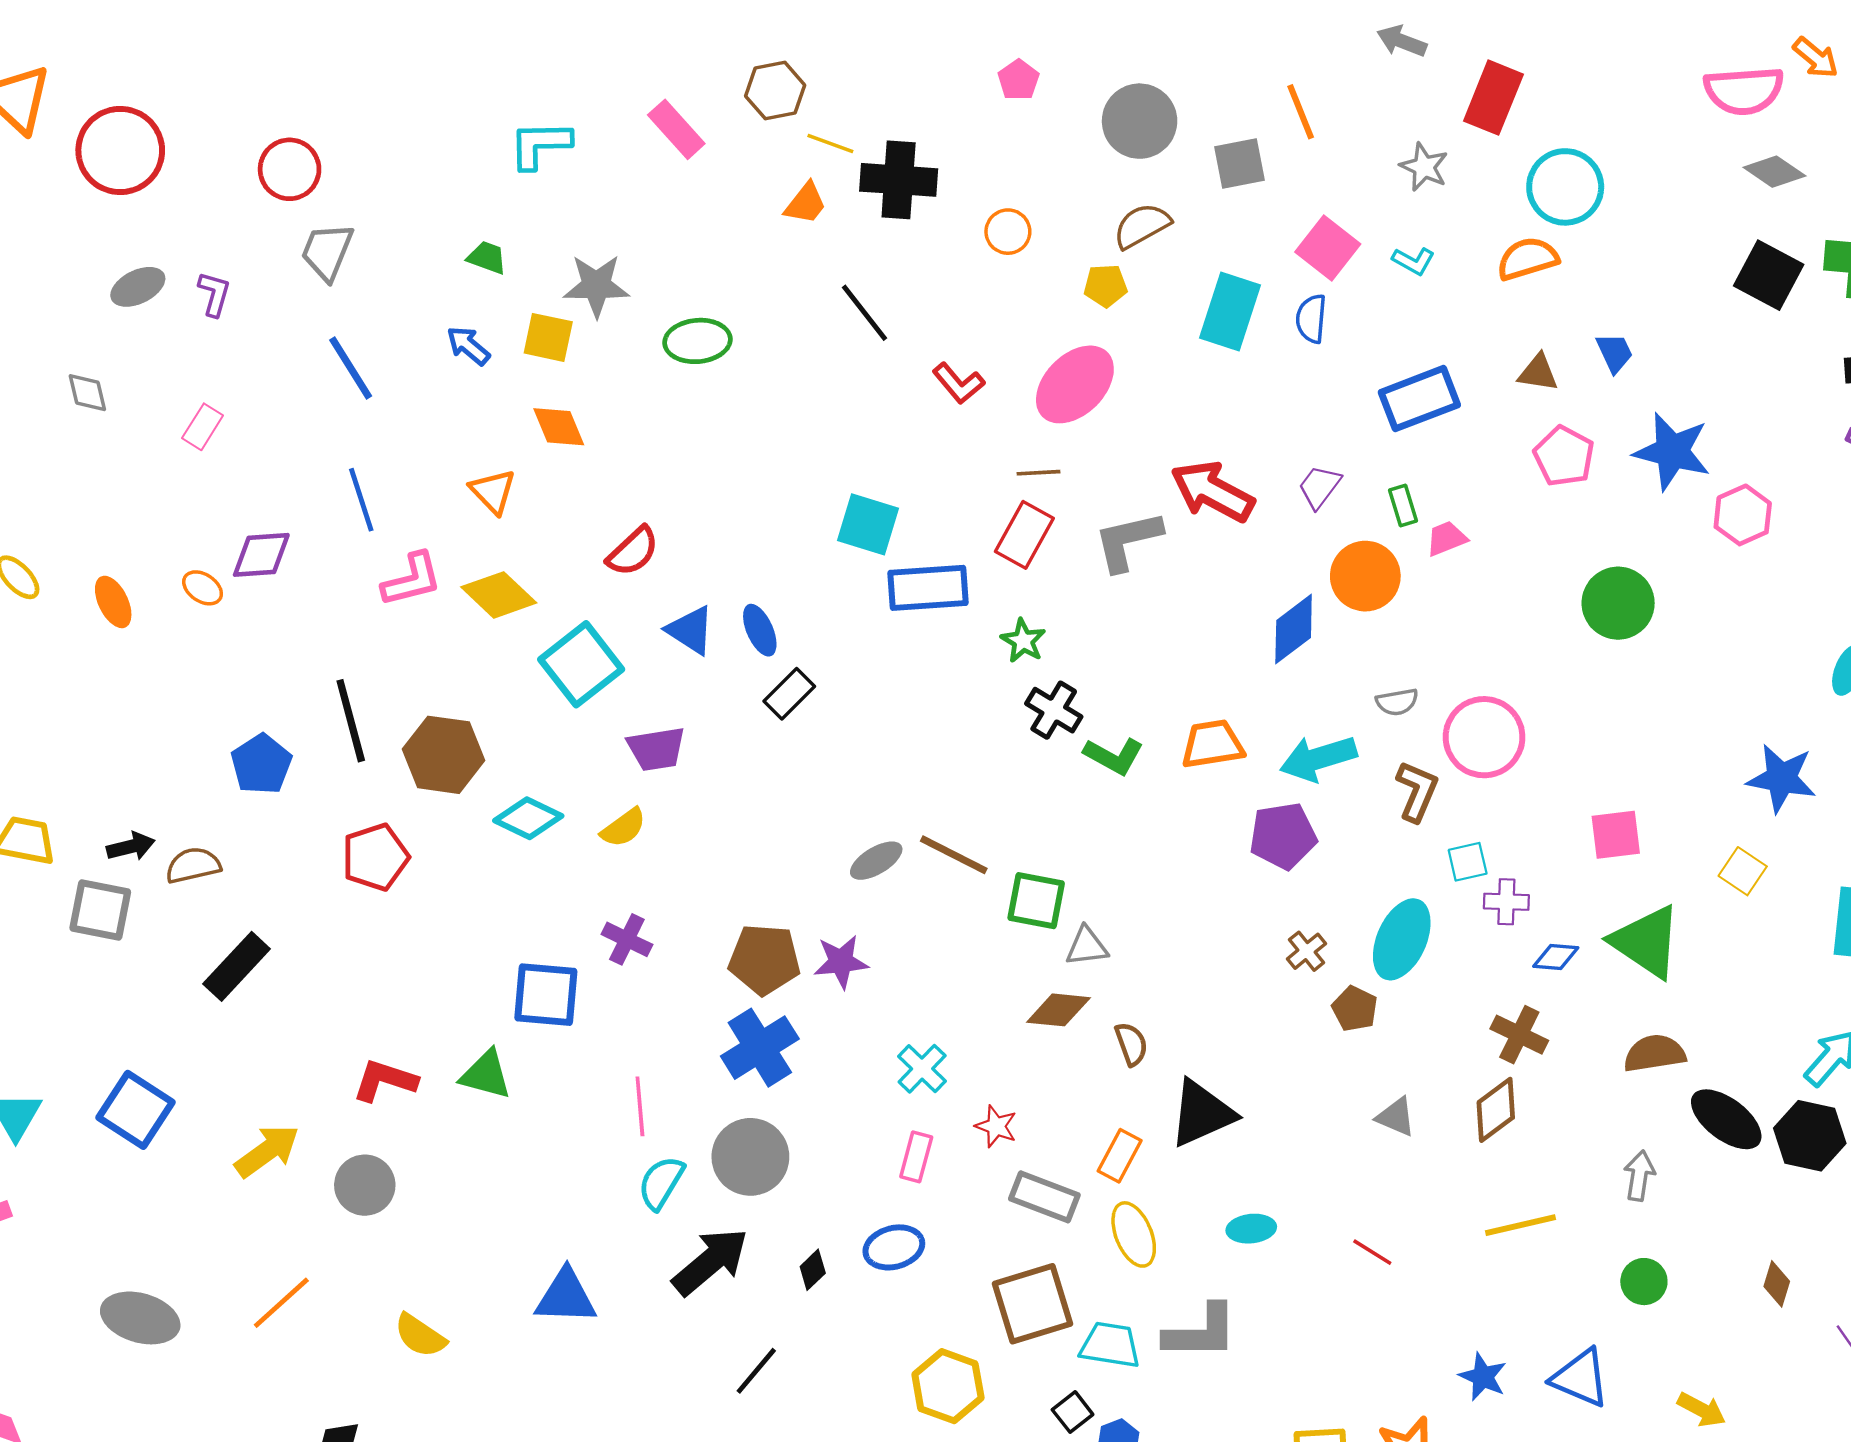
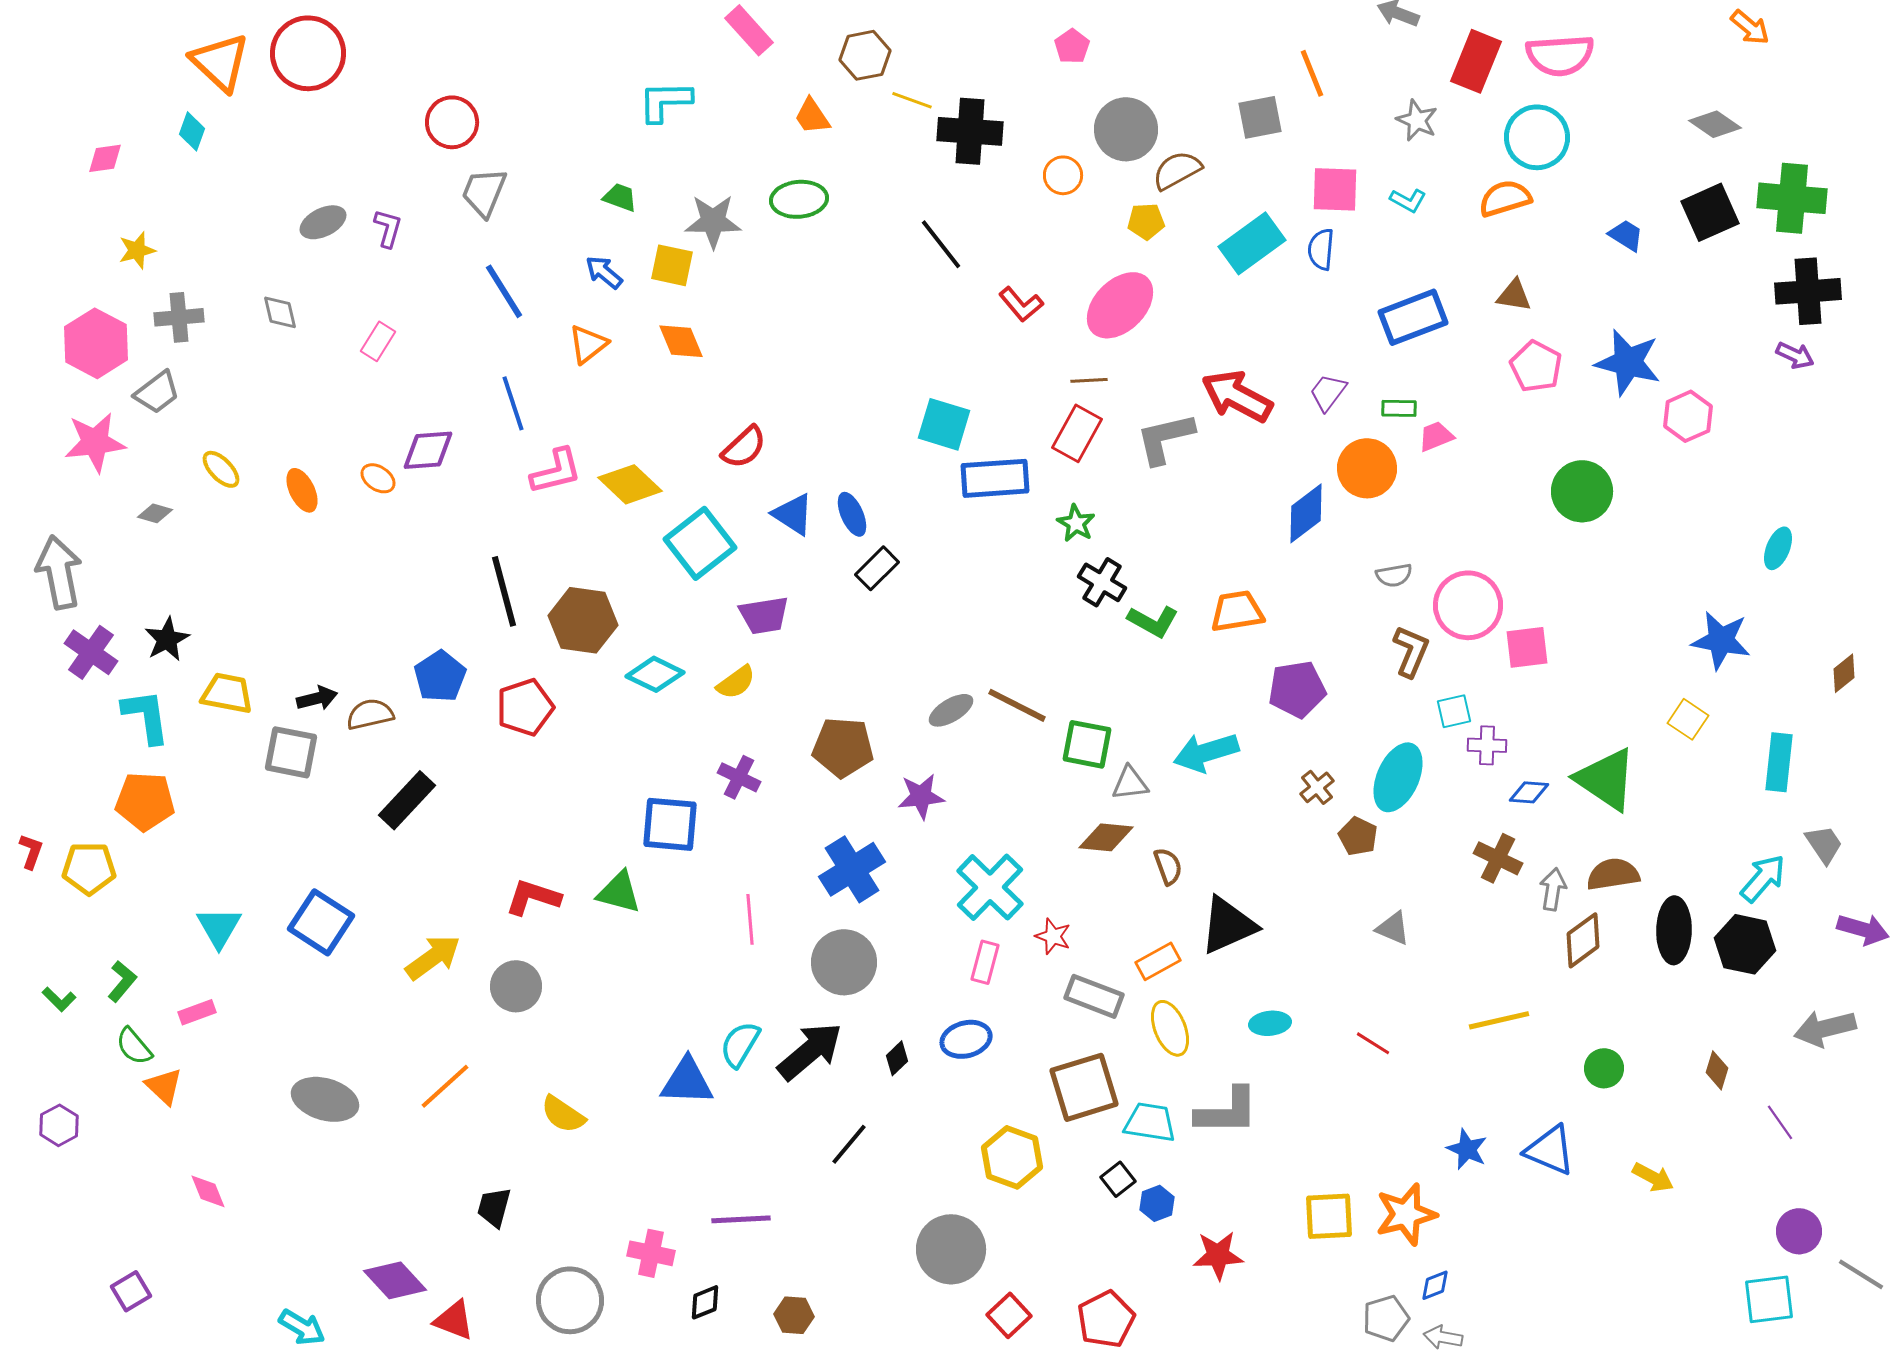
pink semicircle: (1744, 91) -> (1560, 55), moved
gray circle: (1140, 121) -> (1126, 129), moved
pink rectangle: (676, 129) -> (749, 30), moved
red circle: (120, 150) -> (308, 53), moved
orange trapezoid: (806, 203) -> (812, 116), moved, turned 108
pink square: (1328, 248) -> (1335, 189), turned -36
black square: (1769, 275) -> (1710, 212), turned 38
cyan rectangle: (1230, 312) -> (1252, 243), turned 36
green ellipse: (697, 341) -> (799, 199), moved
blue trapezoid: (1615, 353) -> (1626, 235), moved, turned -33
orange triangle: (493, 491) -> (588, 344), moved, turned 36
green rectangle: (1403, 506) -> (1399, 408), turned -72
cyan arrow: (1318, 758) -> (1206, 752), moved
blue pentagon: (261, 764) -> (440, 676), moved
pink square: (1616, 835) -> (1527, 647), moved
brown pentagon: (765, 959) -> (843, 747), moved
cyan cross: (922, 1069) -> (990, 887), size x1.6
brown diamond: (1496, 1110) -> (1583, 940), moved
black ellipse: (1726, 1119) -> (1674, 930), turned 54
orange rectangle: (1120, 1156) -> (1158, 961), turned 33
gray arrow: (1639, 1176) -> (1553, 889), moved
cyan semicircle: (661, 1183) -> (740, 1044), moved

